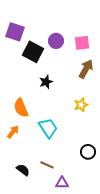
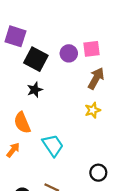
purple circle: (56, 41) -> (69, 53), moved
black star: (46, 82) -> (35, 90), moved
yellow star: (81, 105) -> (93, 110), moved

